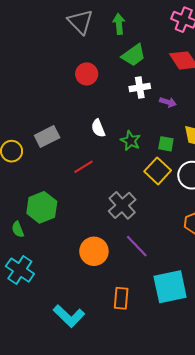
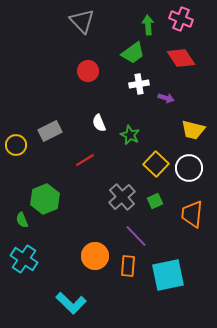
green arrow: (119, 24) -> (148, 25), moved
green square: (166, 144) -> (155, 201), moved, turned -35
orange circle: (94, 251) -> (95, 256), moved
orange rectangle: (121, 298) -> (128, 266), moved

